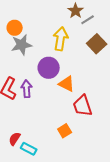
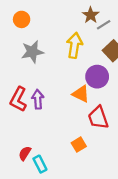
orange circle: (15, 28) -> (22, 19), moved
purple circle: (49, 68) -> (97, 77), moved
cyan rectangle: (29, 149) -> (40, 164), turned 35

